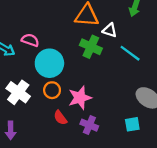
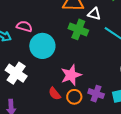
orange circle: (52, 90) -> (74, 97), moved
purple cross: (89, 125) -> (96, 94), moved

